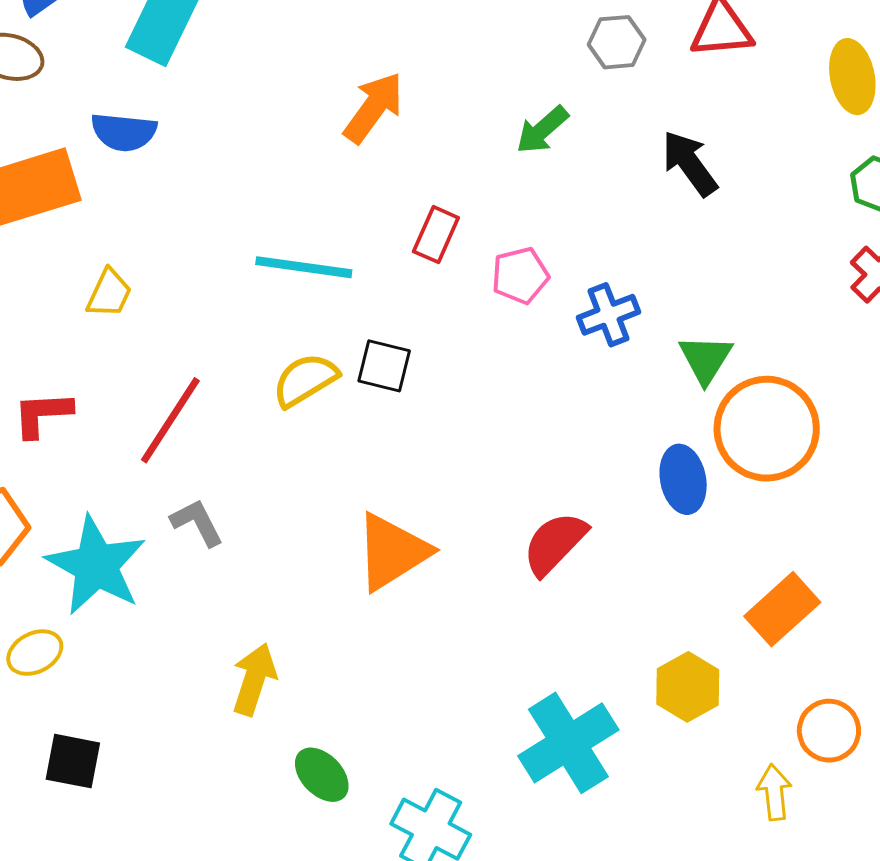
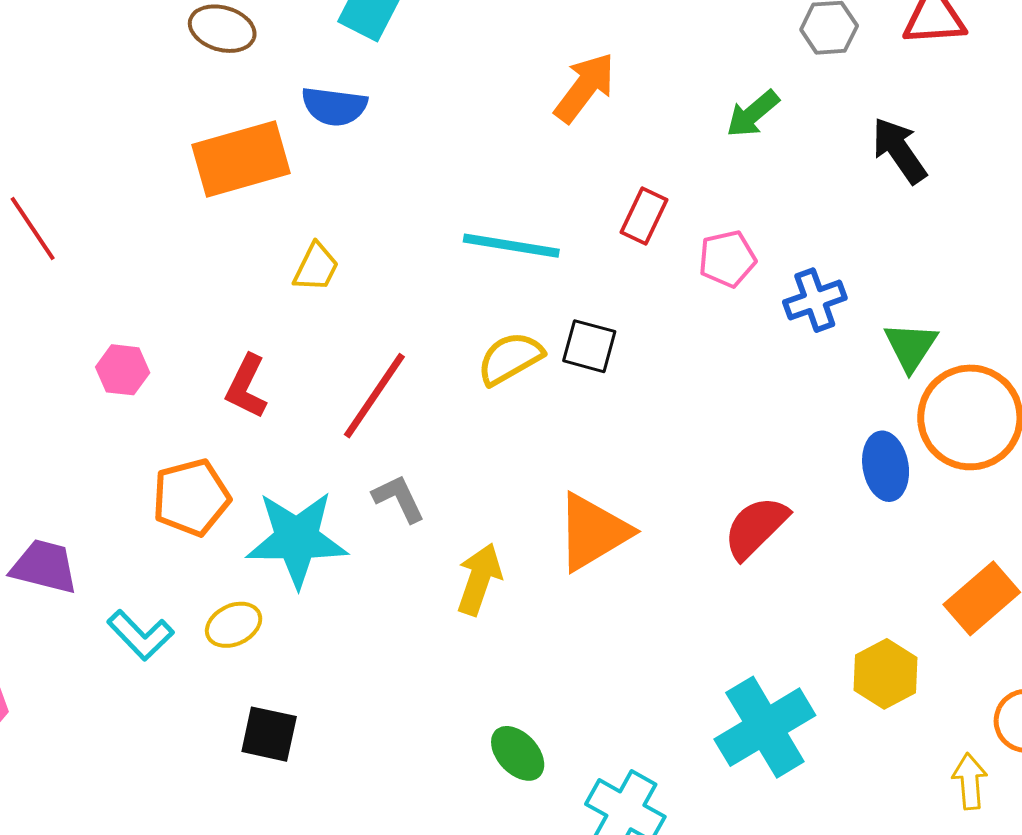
red L-shape: (42, 414) -> (246, 387), turned -62
cyan star: (96, 565) -> (297, 539), turned -30
yellow arrow: (254, 679) -> (479, 579), moved

